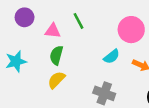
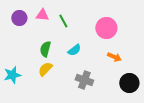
pink triangle: (53, 31) -> (42, 15), moved
cyan semicircle: (112, 57) -> (74, 50), moved
cyan star: (16, 61) -> (12, 75), moved

